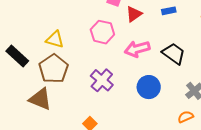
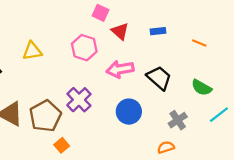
red triangle: (134, 14) -> (120, 31), turned -48
yellow triangle: (55, 39) -> (32, 51), turned -30
brown pentagon: (54, 69) -> (45, 116), moved

